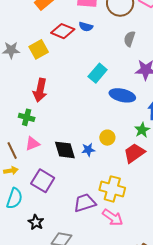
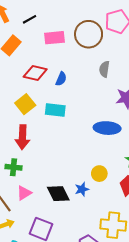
blue semicircle: (86, 27) -> (61, 79), moved, turned -72
yellow square: (39, 49) -> (25, 104), moved
cyan rectangle: (98, 73) -> (55, 110), moved, turned 66

